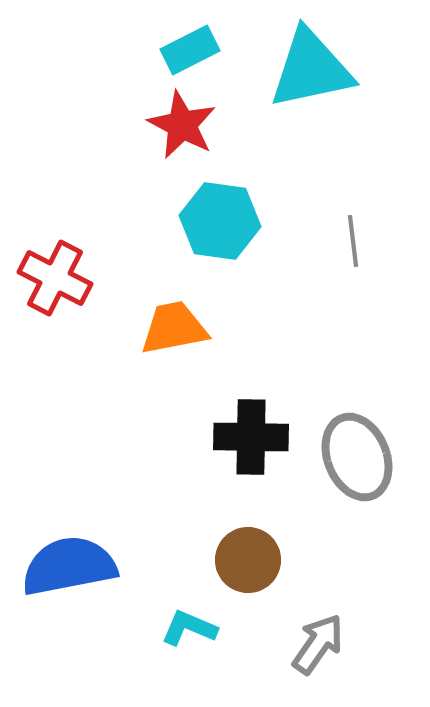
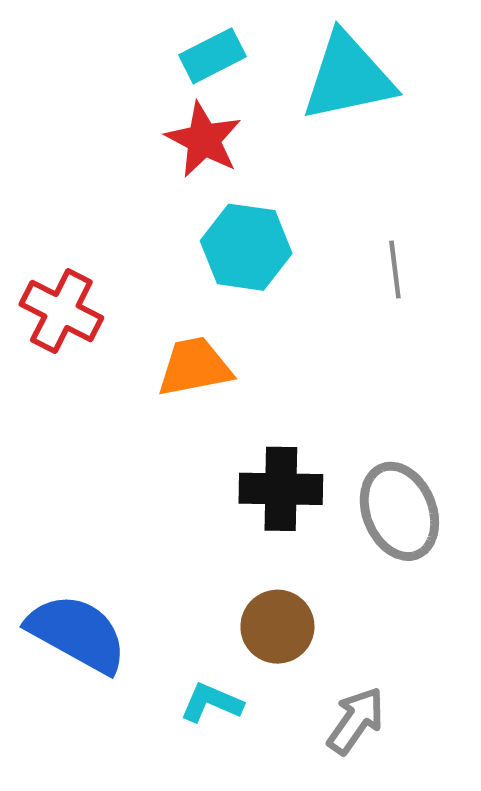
blue semicircle: (69, 566) -> (77, 633), turned 40

